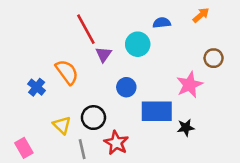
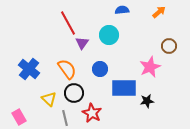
blue semicircle: (162, 23) -> (122, 10), moved
orange semicircle: (67, 72) -> (67, 69), moved
blue cross: (37, 87) -> (29, 69), size x1.5

